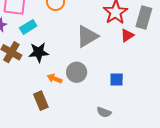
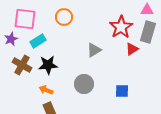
gray triangle: (87, 36) -> (94, 50), size x0.7
orange arrow: (54, 79) -> (46, 90), moved

